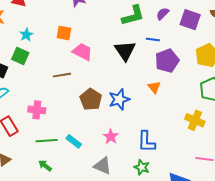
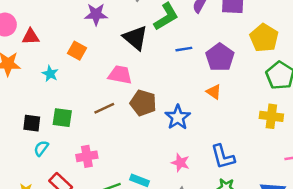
orange square: (64, 33) -> (77, 51), moved, turned 35
blue line: (153, 40) -> (184, 49), moved
black triangle: (125, 51) -> (135, 38), moved
green square: (20, 56) -> (62, 118), moved
brown pentagon: (91, 99) -> (143, 103), moved

